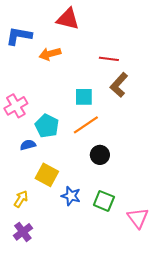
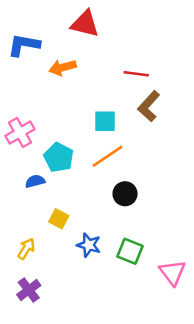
yellow square: (47, 175) -> (59, 219), size x0.7

